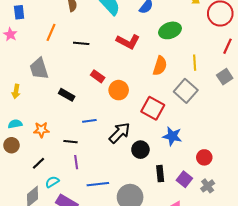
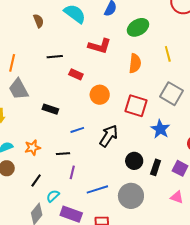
orange line: (51, 32) -> (12, 63), moved
red rectangle: (98, 76) -> (76, 74), moved
gray square: (186, 91) -> (172, 94), moved
blue star: (172, 136) -> (160, 129), turned 30
black circle: (140, 150) -> (134, 161), moved
purple line: (76, 162) -> (72, 172), turned 32
black rectangle: (160, 174) -> (156, 167), turned 35

